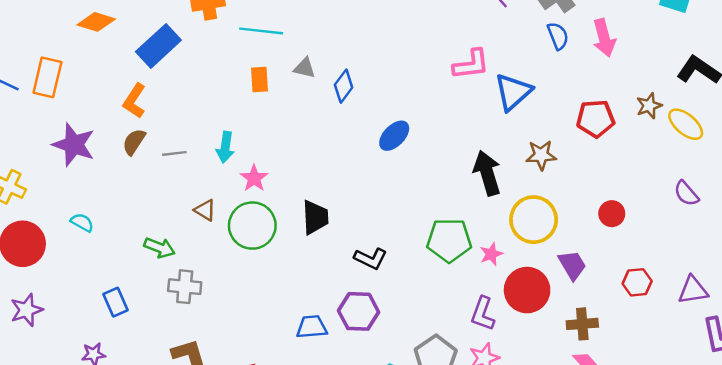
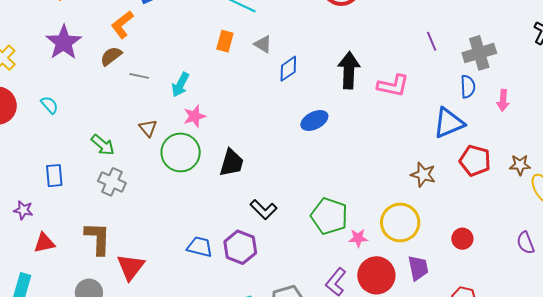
pink arrow: (604, 38) -> (503, 100), size x0.7
blue triangle: (513, 92) -> (449, 123), moved
black arrow: (487, 173) -> (349, 70), moved

